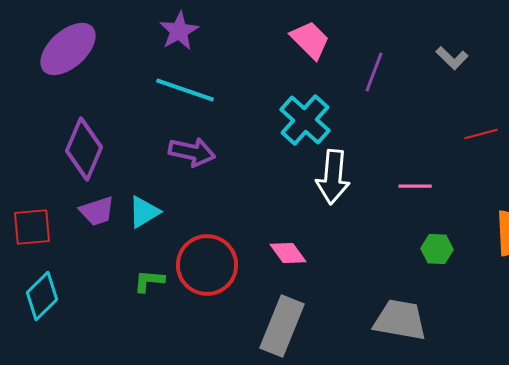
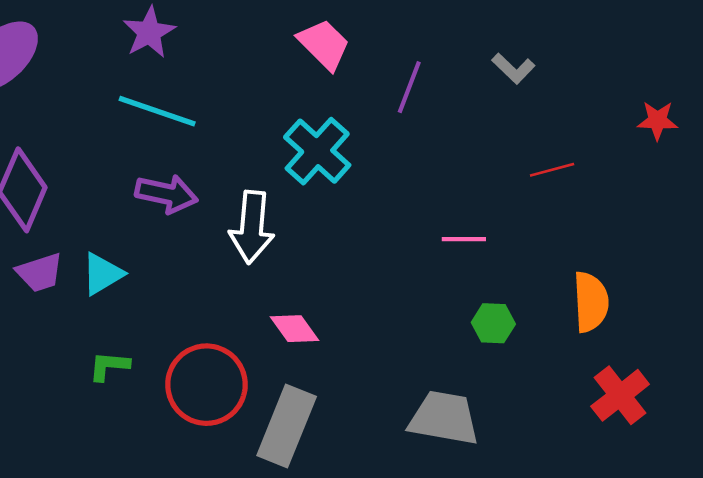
white arrow: (333, 177) -> (252, 227), moved
red circle: (207, 265) -> (206, 385), moved

